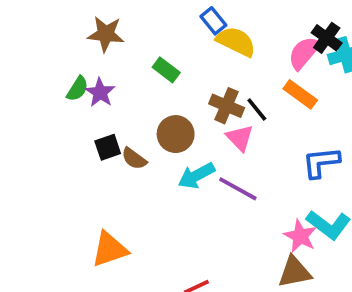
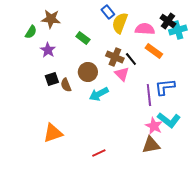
yellow semicircle: (236, 42) -> (120, 23), turned -95
pink semicircle: (304, 53) -> (145, 29), moved, turned 54
green semicircle: (77, 89) -> (31, 32), moved
brown semicircle: (134, 159) -> (66, 85), turned 32
purple line: (238, 189) -> (149, 95), moved, turned 55

